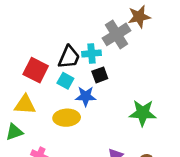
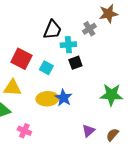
gray cross: (116, 34) -> (89, 29), size x0.6
black trapezoid: (69, 57) -> (52, 30), moved
blue star: (86, 96) -> (63, 98), moved, turned 30

